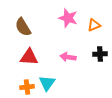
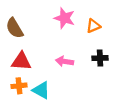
cyan triangle: (47, 83) -> (41, 90), turned -36
orange cross: (27, 87) -> (19, 86), moved

